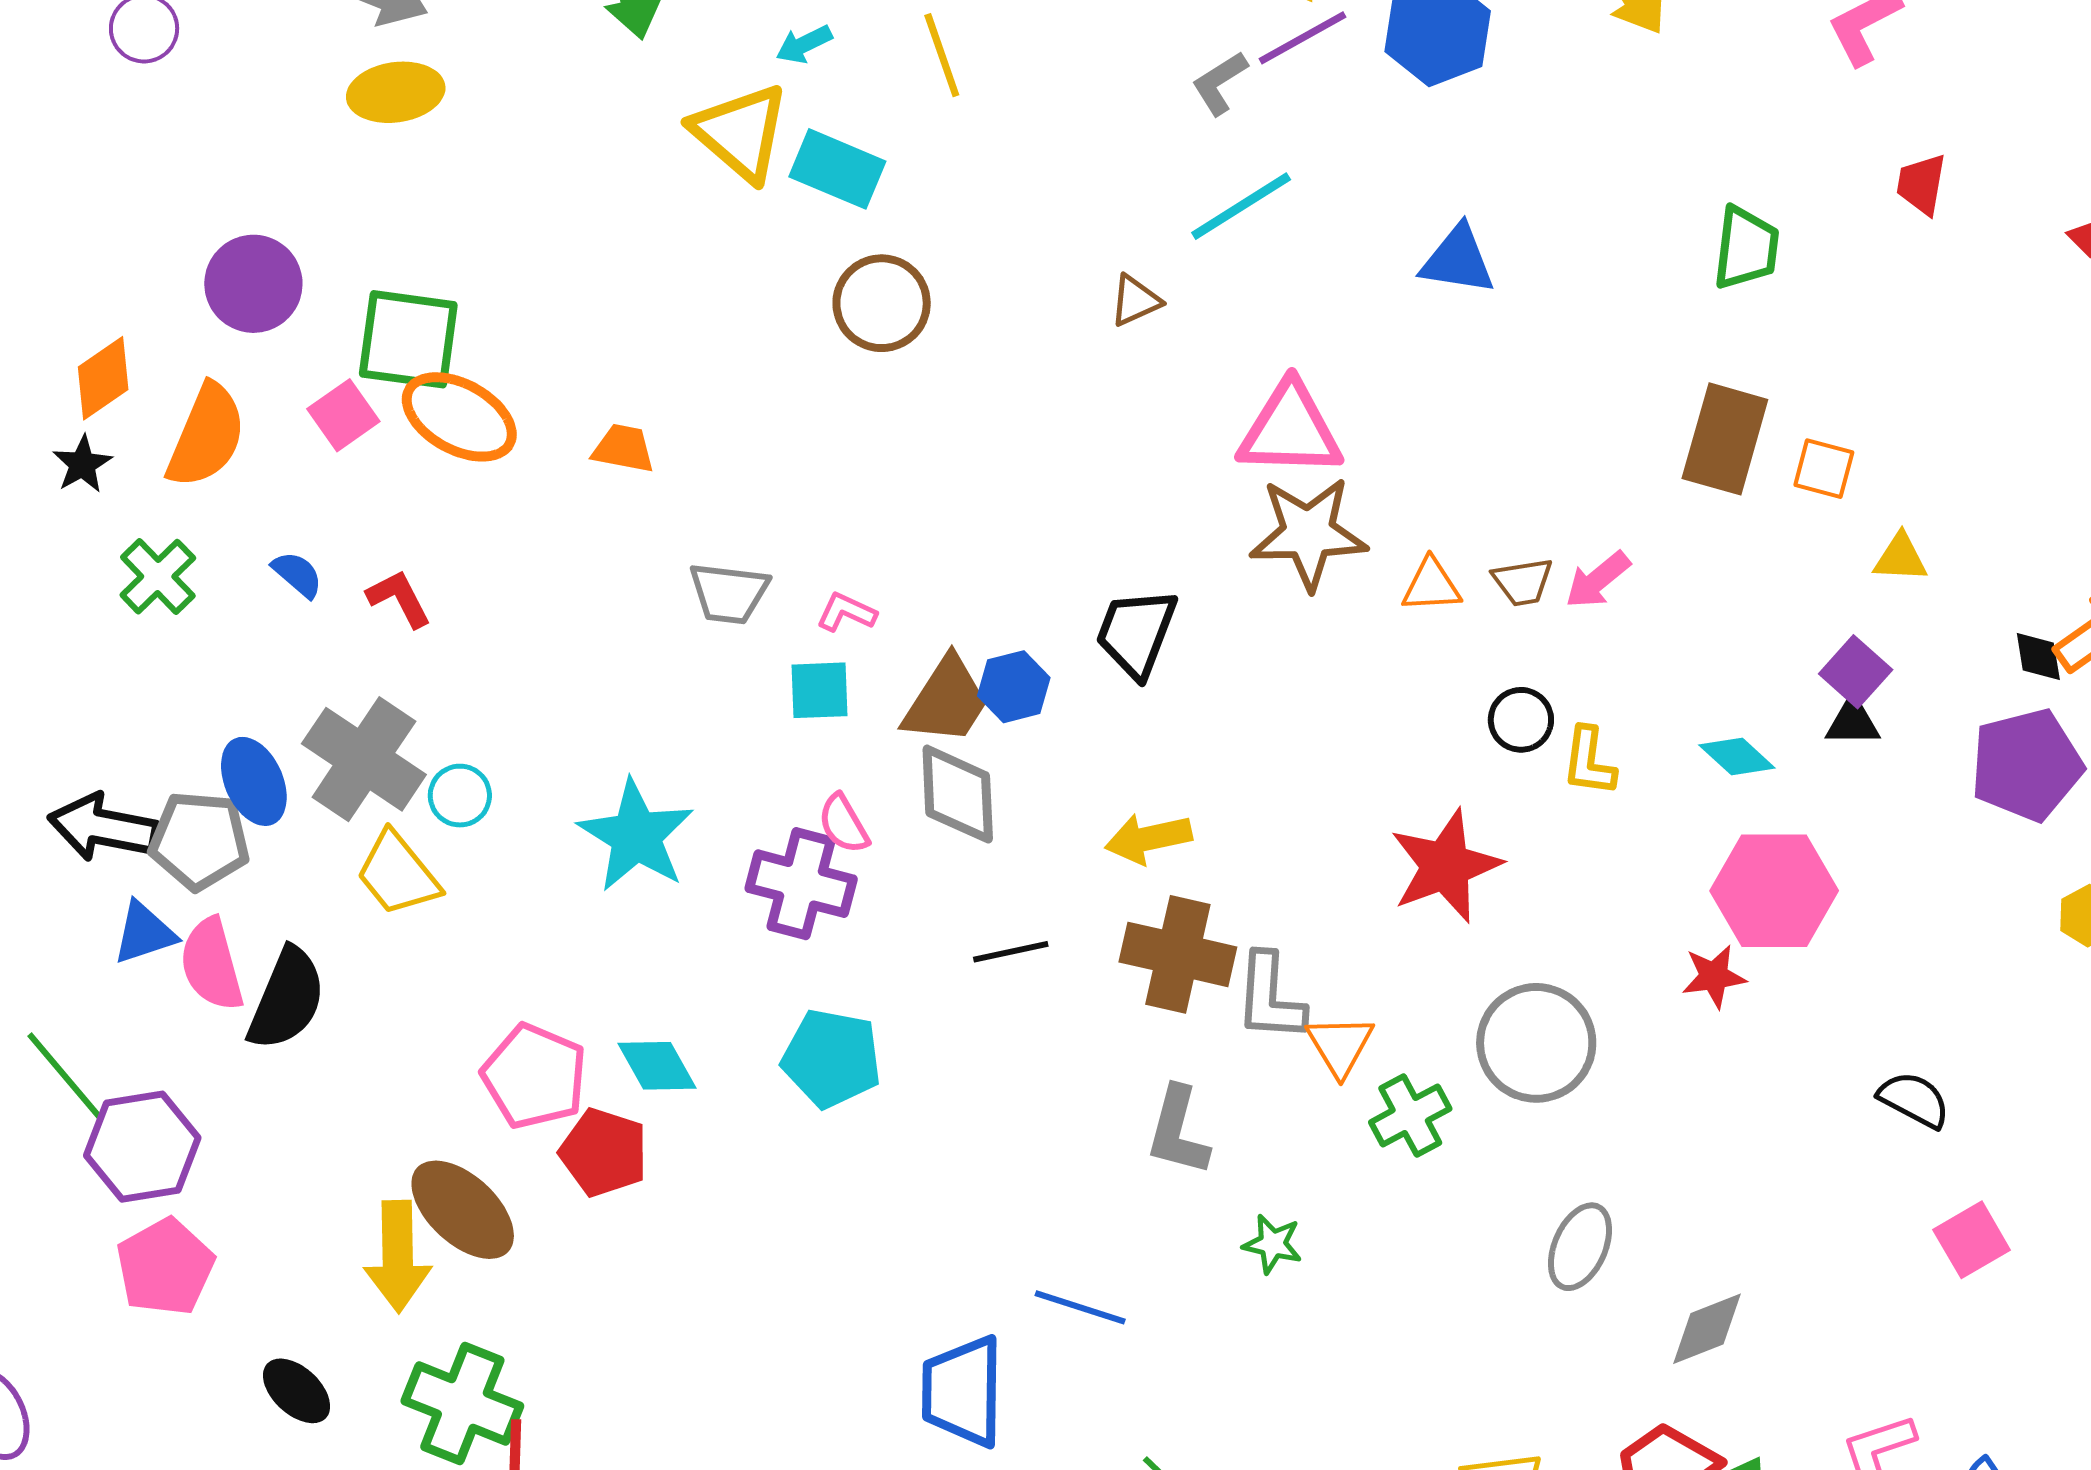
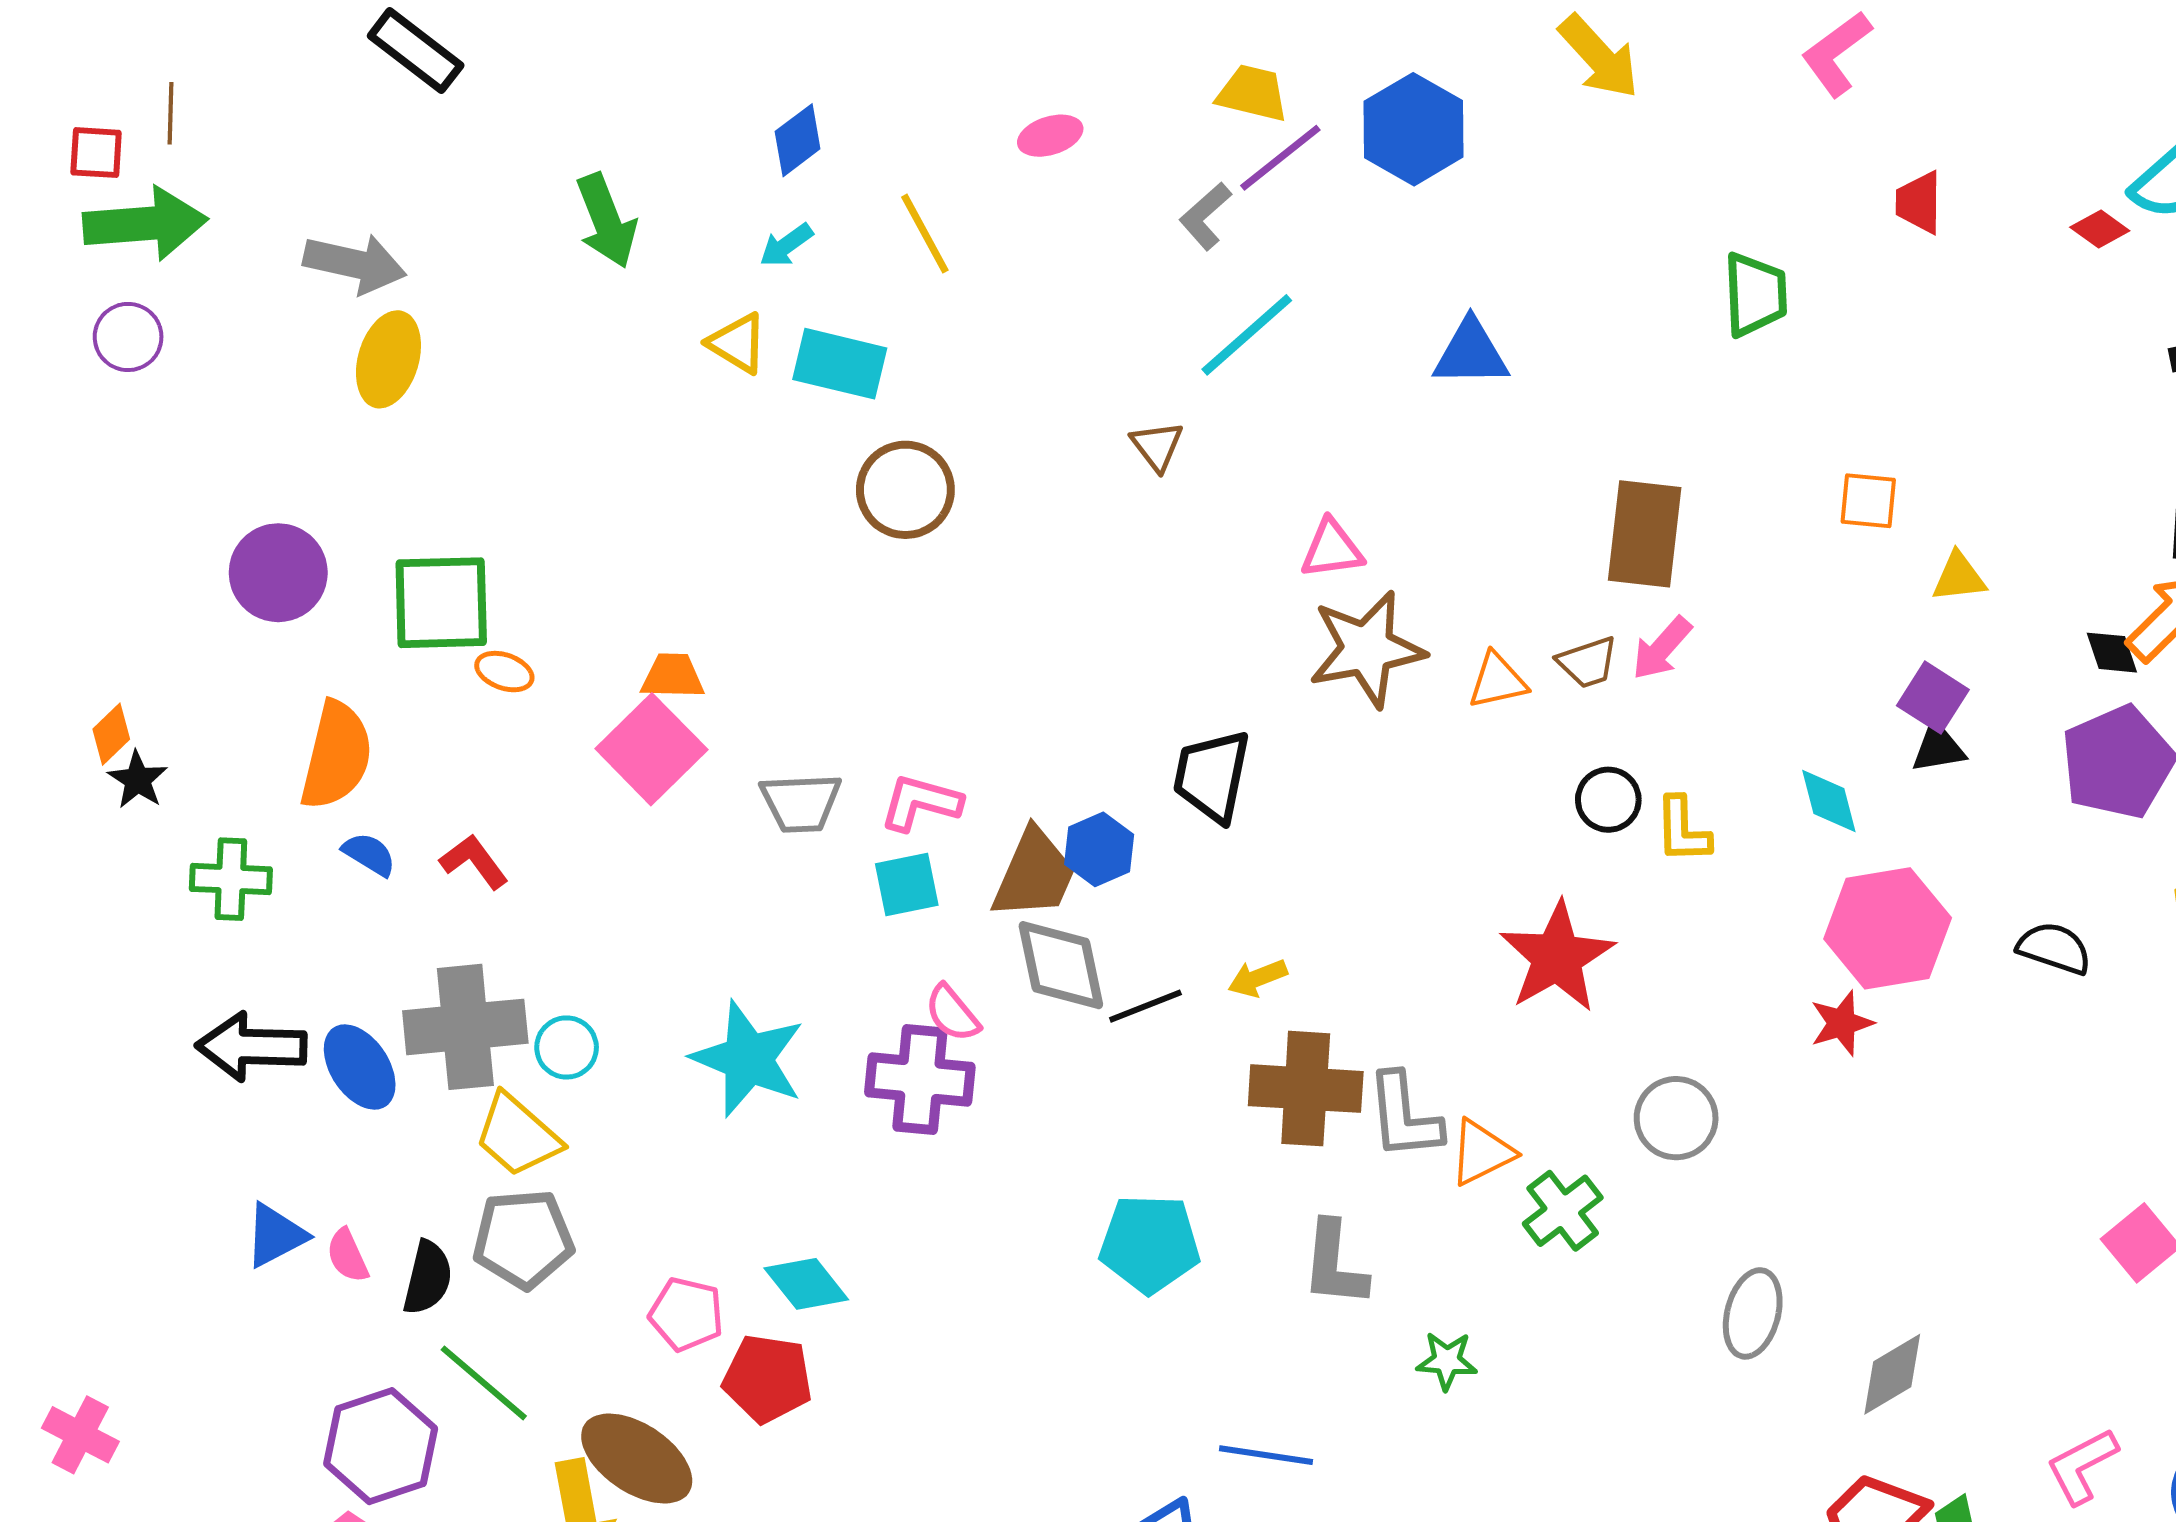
yellow ellipse: (396, 92) -> (388, 359), turned -56
yellow triangle: (740, 132) -> (737, 343), size x0.6
brown triangle: (1135, 301) -> (1157, 446), turned -34
orange diamond: (103, 378) -> (111, 734), moved, size x0.7
pink square: (343, 415) -> (651, 749), moved, size x1.5
orange ellipse: (459, 417) -> (504, 672), size x0.5
pink triangle: (1290, 430) -> (1332, 549), size x0.6
orange semicircle: (206, 436) -> (336, 755), moved
brown rectangle: (1725, 439) -> (1645, 534), moved
green cross: (158, 577) -> (231, 879), turned -34
pink L-shape: (846, 612) -> (921, 803), size x1.4
cyan diamond: (1737, 756) -> (1829, 801), turned 42
gray cross: (364, 759) -> (465, 1027), turned -30
black arrow: (103, 827) -> (251, 1047), moved
yellow arrow: (1148, 838) -> (1258, 978), size x0.7
gray pentagon: (199, 841) -> (523, 1239), moved
black line: (1011, 952) -> (1145, 1006), moved
pink semicircle: (212, 964) -> (347, 1256), size x0.6
black semicircle: (287, 999) -> (428, 1278), size x0.7
gray circle: (1536, 1043) -> (1676, 1118), size x0.7
orange triangle: (1340, 1045) -> (1482, 1152), turned 44
cyan pentagon: (832, 1058) -> (1150, 1244), moved
green line: (64, 1075) -> (484, 1383), moved
pink pentagon: (534, 1076) -> (686, 1314), size x0.7
black semicircle: (1914, 1100) -> (2054, 948), moved
purple hexagon: (142, 1147) -> (381, 1446), moved

